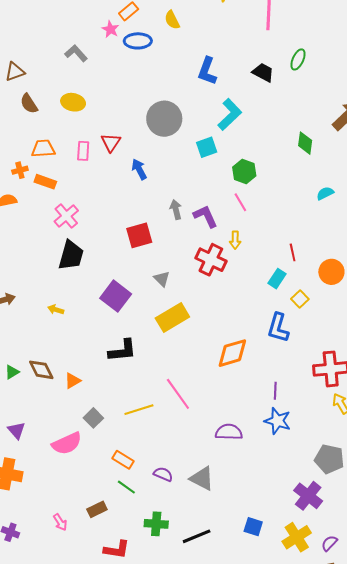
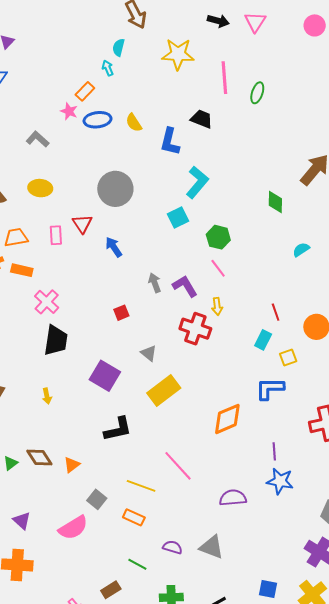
yellow semicircle: (172, 20) -> (134, 123), moved
green ellipse: (298, 59) -> (257, 93), moved
black trapezoid: (263, 72) -> (202, 119), moved
gray circle: (164, 119) -> (115, 189), moved
red square: (139, 235) -> (121, 313), size x0.6
yellow square: (300, 299) -> (288, 357), turned 30
yellow arrow: (56, 310) -> (47, 396), turned -112
blue L-shape: (278, 328) -> (270, 389), turned 80
yellow line: (139, 410) -> (141, 486), turned 44
orange rectangle: (123, 460) -> (134, 517), moved

